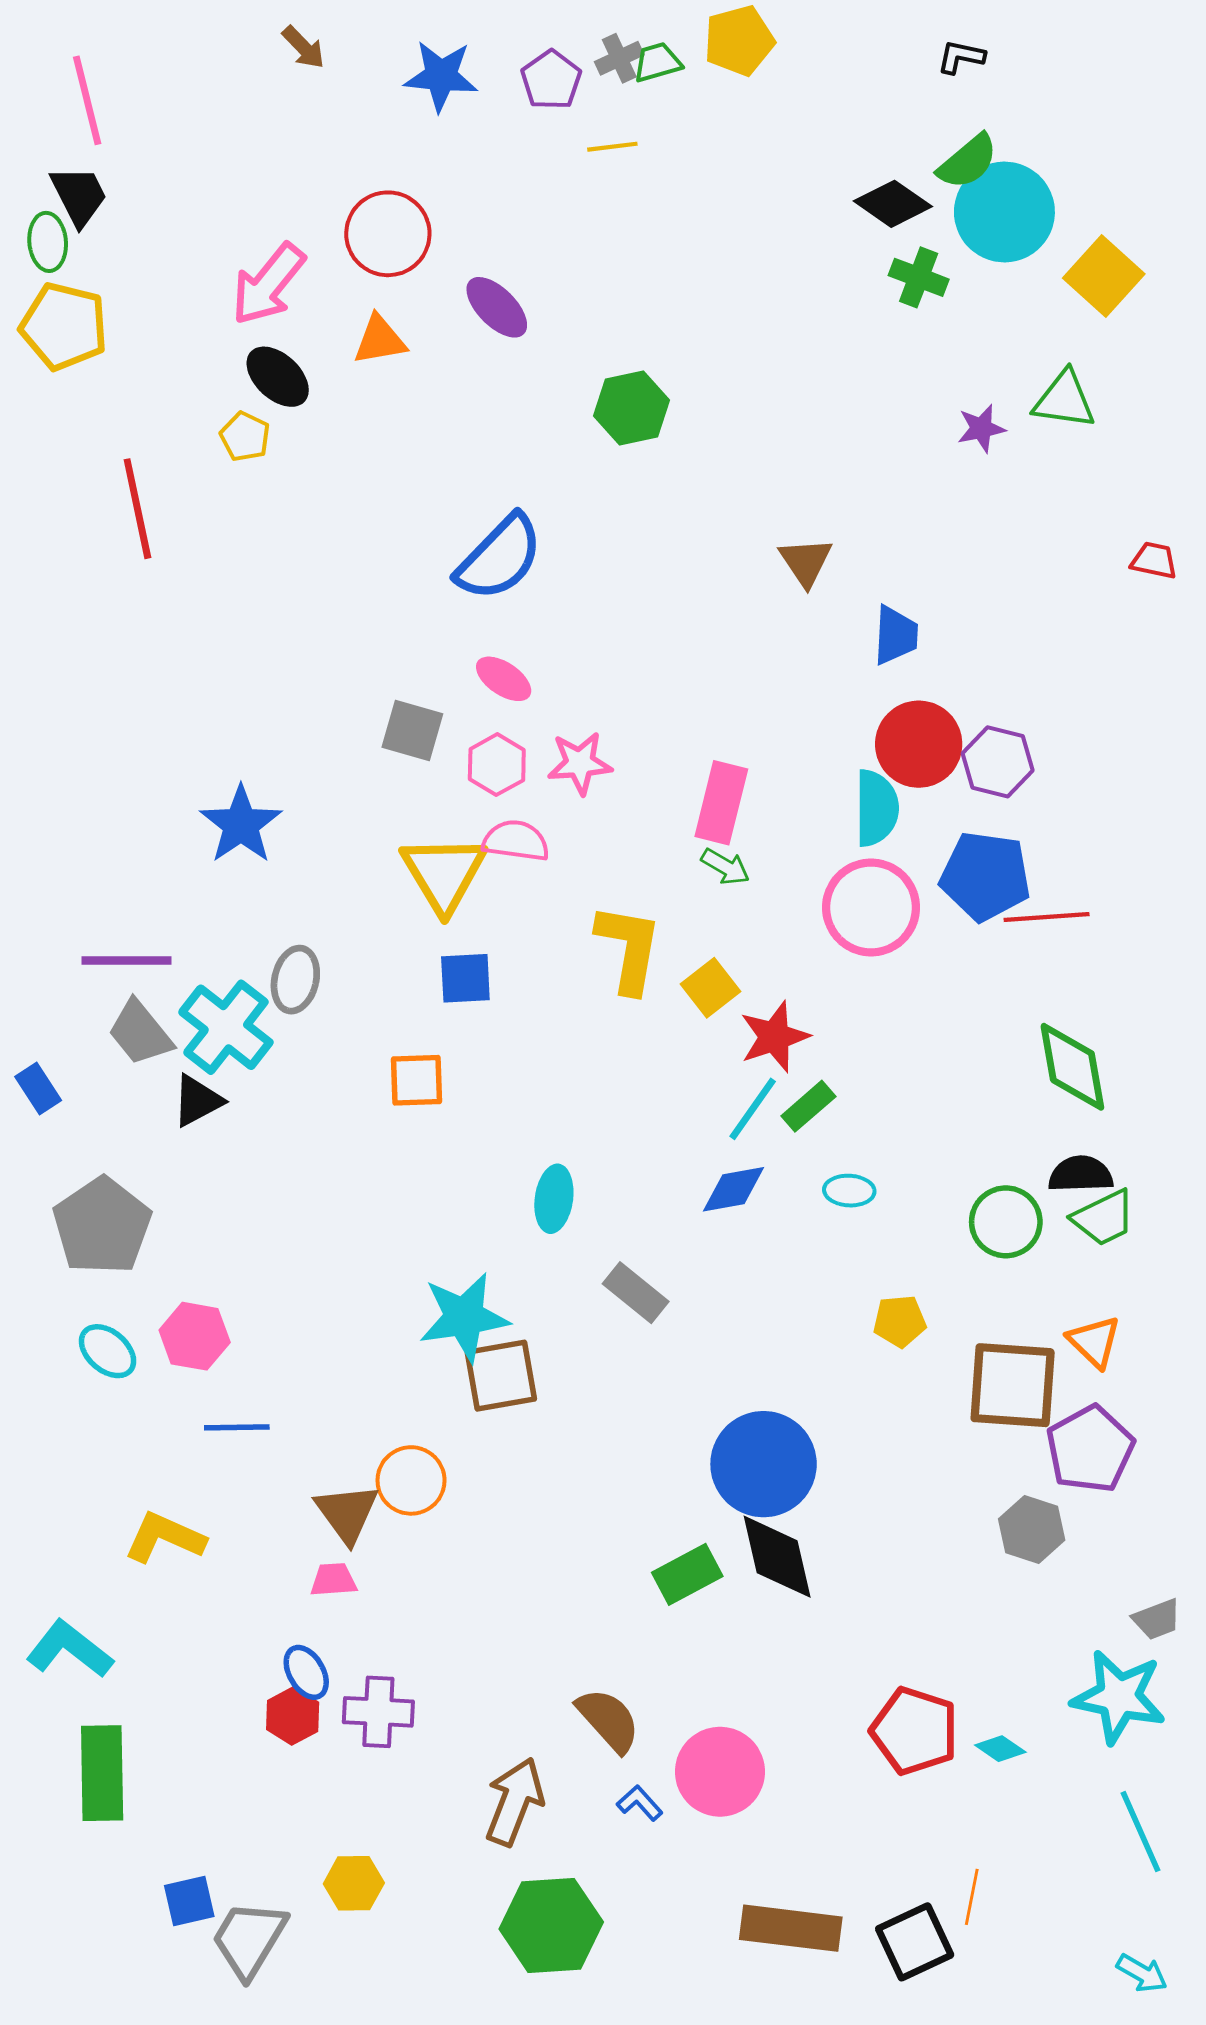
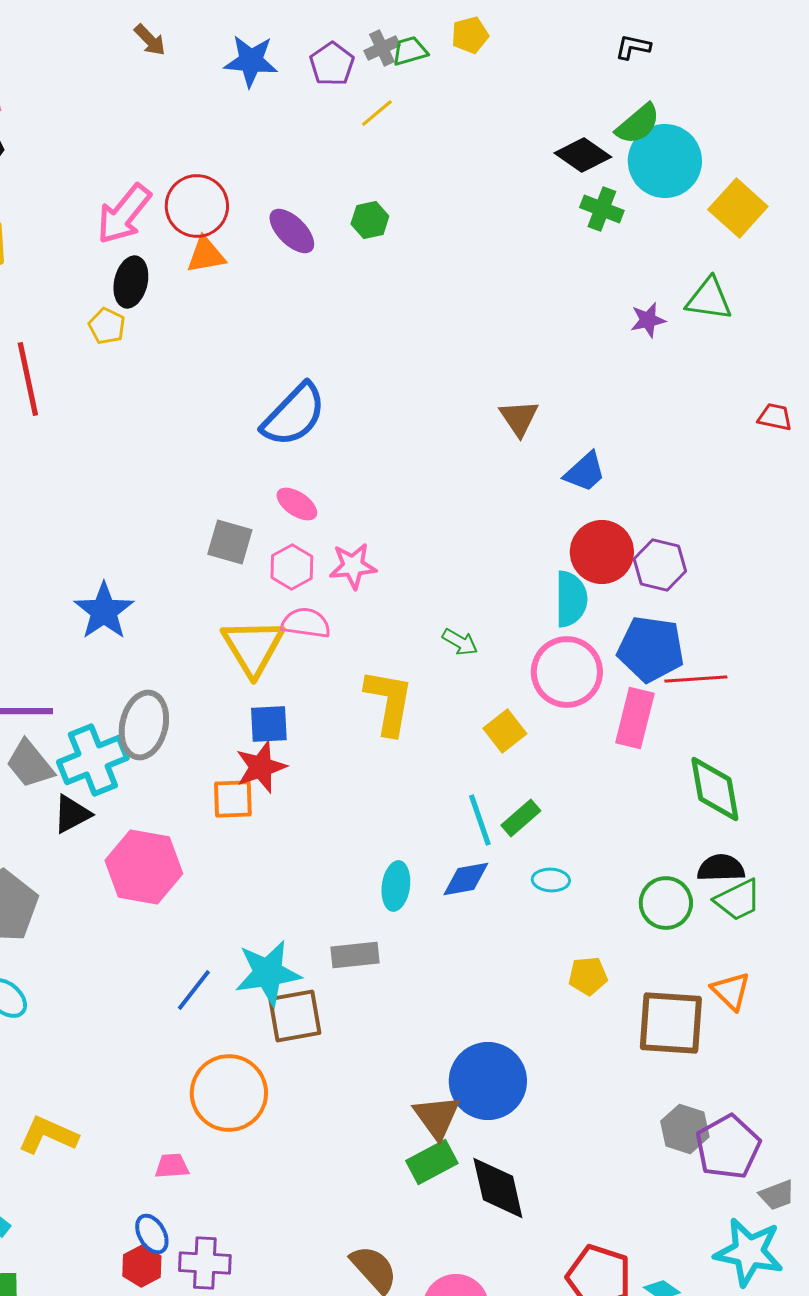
yellow pentagon: (739, 41) -> (470, 35), size x0.7
yellow line: (612, 147) -> (377, 113), turned -33
red circle: (388, 234) -> (197, 206), moved
black ellipse: (278, 377) -> (131, 282), turned 60
green hexagon: (631, 408) -> (370, 220), moved, size x0.7
blue trapezoid: (896, 635) -> (585, 472), turned 45
pink rectangle: (721, 803) -> (635, 718), moved
gray ellipse: (295, 980) -> (144, 725), size x1.4
yellow square: (710, 988) -> (505, 731), moved
cyan cross: (226, 1027) -> (93, 760), turned 30
red star: (774, 1037) -> (261, 767), moved
cyan line: (753, 1109) -> (480, 820), turned -54
cyan ellipse: (554, 1199) -> (396, 886), moved
gray rectangle: (636, 1293) -> (355, 955), moved, turned -45
pink hexagon: (195, 1336) -> (144, 867), moved, size x1.5
blue line: (237, 1427) -> (194, 990), moved, turned -51
purple pentagon: (1090, 1449) -> (728, 1147), moved
orange circle: (411, 1480) -> (229, 1093), size x1.5
brown triangle: (347, 1513) -> (437, 1117), moved
black diamond: (777, 1557) -> (498, 1188), moved

